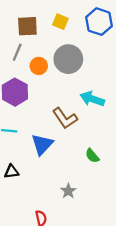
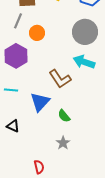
gray circle: (68, 59) -> (85, 32), moved
green semicircle: (92, 156) -> (64, 116), moved
black triangle: (11, 172) -> (13, 126), turned 32

